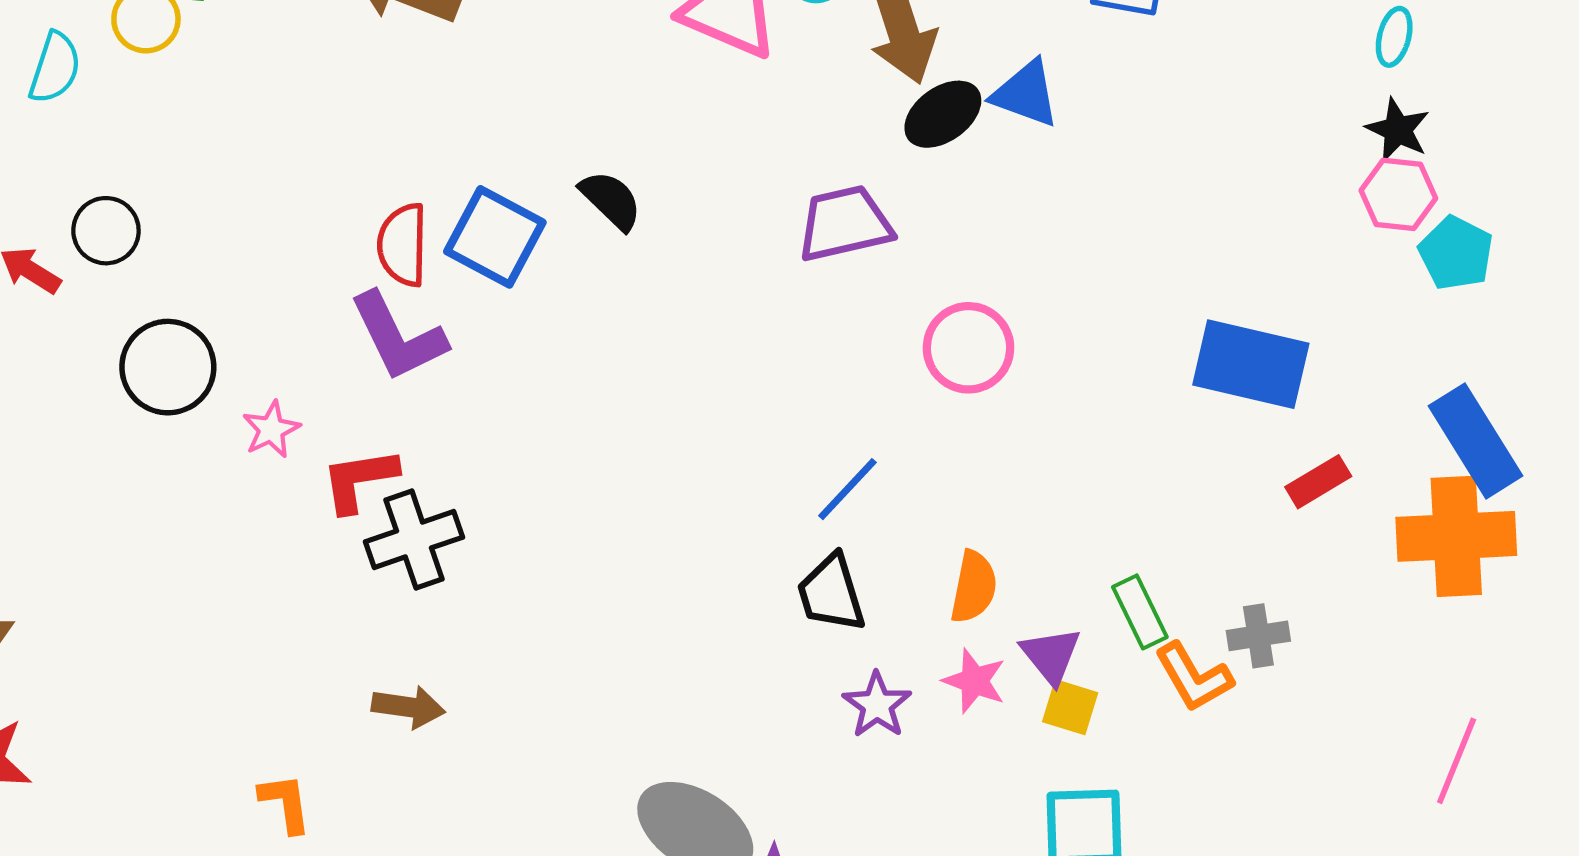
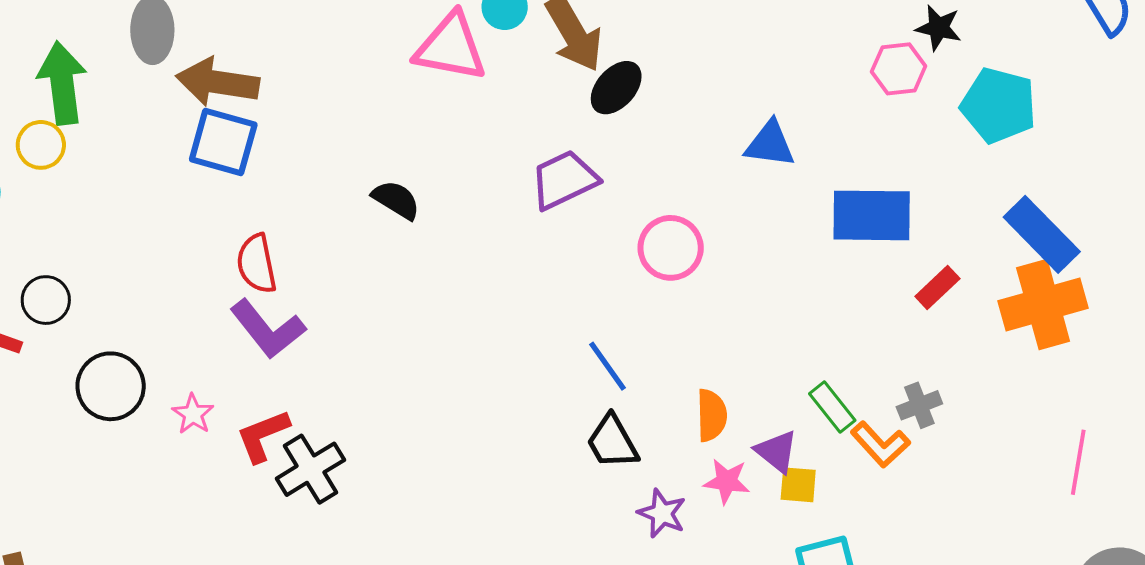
blue triangle: (1026, 94) -> (770, 144), moved
pink hexagon: (1398, 194) -> (899, 69), moved
blue square: (495, 237) -> (223, 142), moved
cyan pentagon: (1456, 253) -> (999, 105), size x1.4
blue line: (847, 489) -> (607, 366), turned -66

